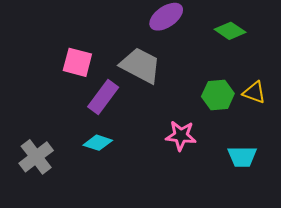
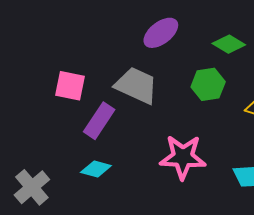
green hexagon: (218, 95) -> (208, 84), moved
pink star: (181, 136) -> (183, 157), size x1.4

